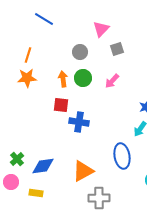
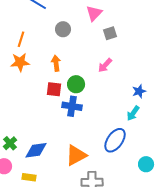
gray circle: (80, 52) -> (63, 29), moved
green circle: (83, 78) -> (76, 84), moved
blue ellipse: (122, 156) -> (115, 140), turned 45

